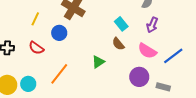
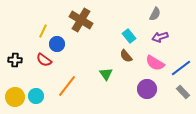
purple arrow: (152, 25) -> (160, 37), turned 49
blue circle: (59, 33) -> (57, 44), moved
green triangle: (98, 62) -> (106, 74), turned -32
gray rectangle: (163, 87) -> (183, 92), moved, turned 32

